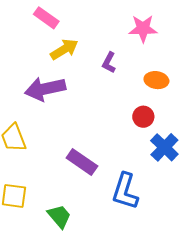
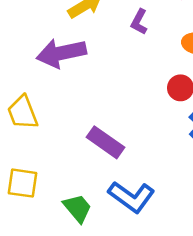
blue L-shape: (125, 191) -> (131, 197), moved, turned -72

